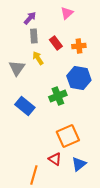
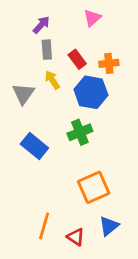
blue hexagon: (79, 78) -> (91, 92), moved
red triangle: (55, 159) -> (76, 237), moved
orange line: (34, 175) -> (44, 226), moved

